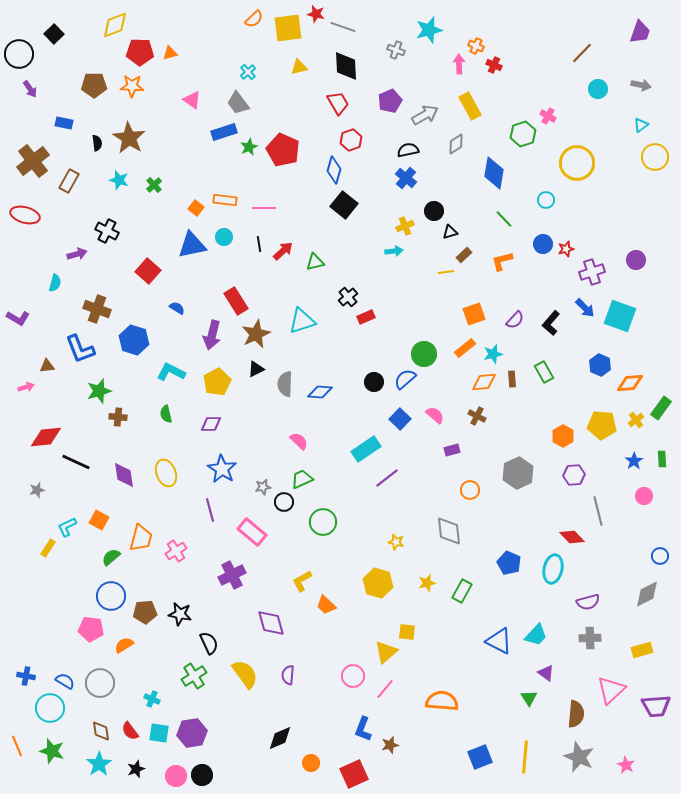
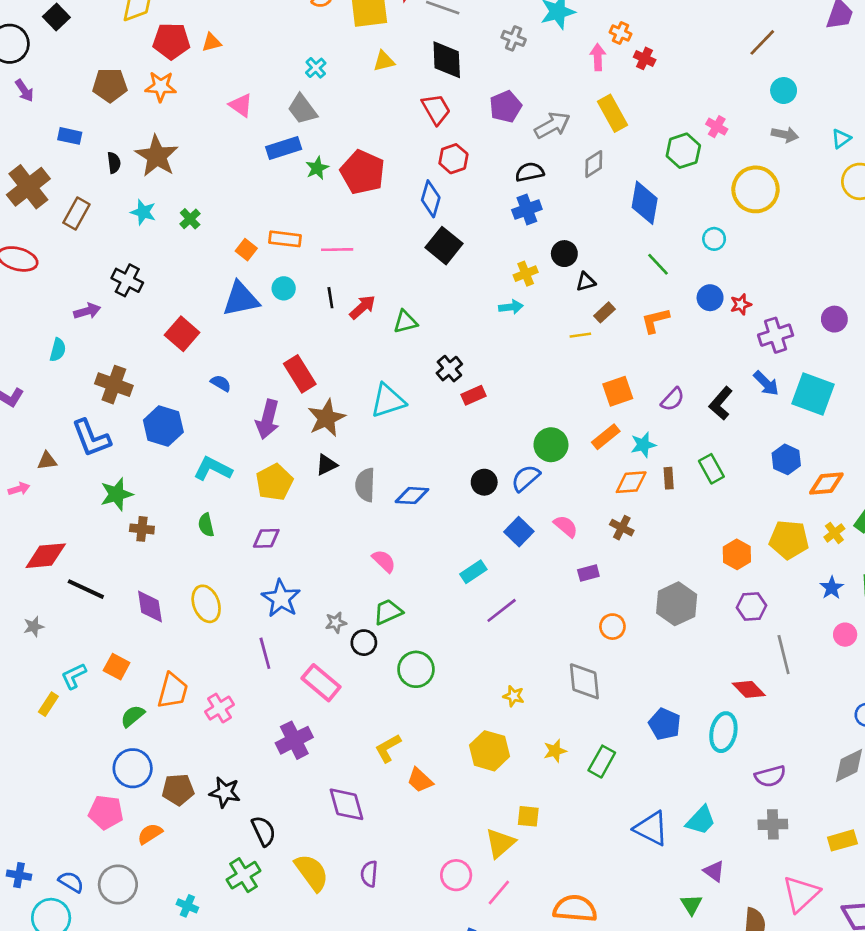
gray arrow: (641, 85) -> (785, 135), moved
blue cross: (406, 178) -> (527, 209), turned 30
cyan rectangle: (366, 449) -> (473, 572), size x0.7

